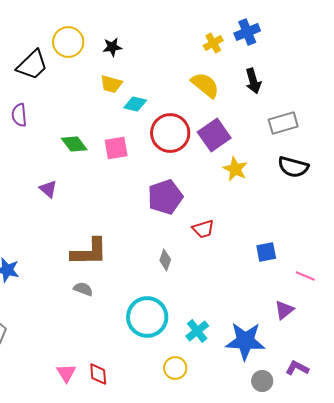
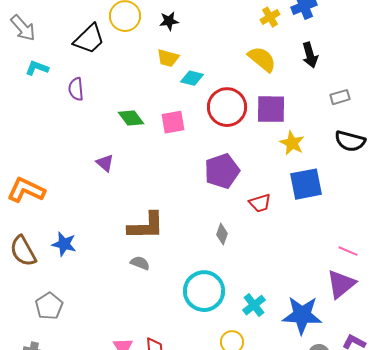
gray rectangle: (283, 123) -> (340, 97), size x0.7
purple square: (214, 135) -> (271, 109), turned 36
blue square: (266, 252) -> (306, 184), moved, size x1.6
pink line: (305, 276) -> (348, 251), moved
purple triangle: (284, 310) -> (341, 284), size x1.5

